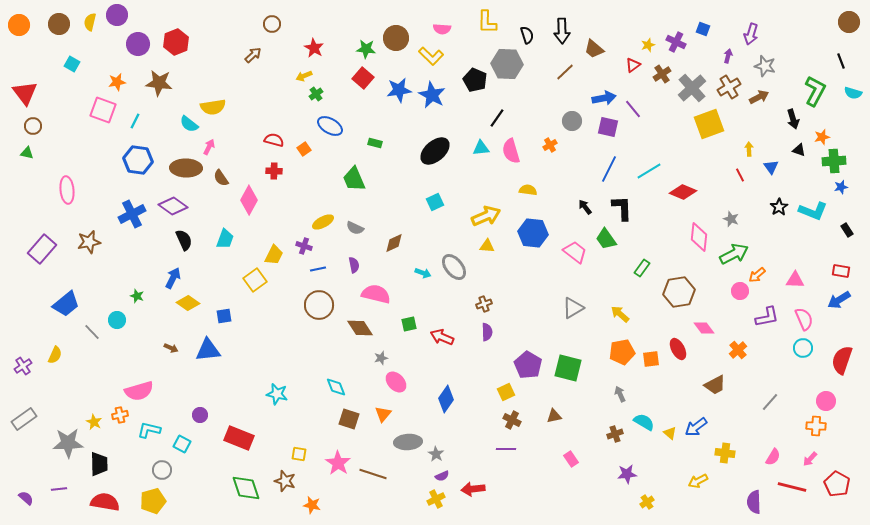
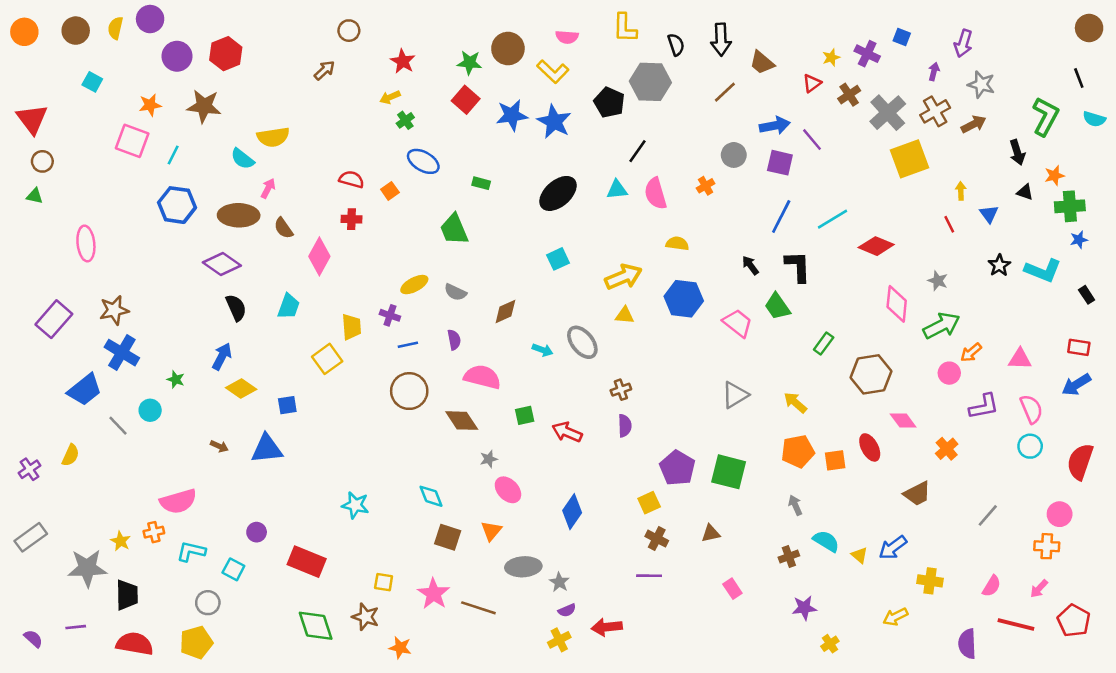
blue cross: (132, 214) -> (122, 353), moved, turned -32
yellow trapezoid: (274, 255) -> (351, 327), turned -30

